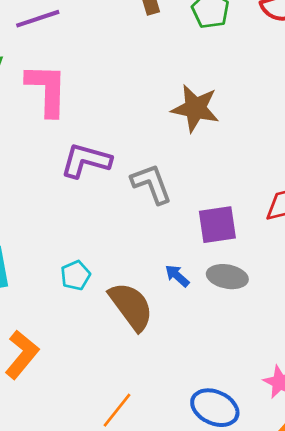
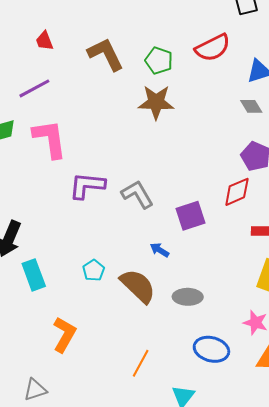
brown star: (195, 108) -> (156, 102), moved
blue arrow: (177, 276) -> (160, 250), moved
gray ellipse: (227, 277) -> (188, 297), moved

